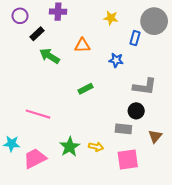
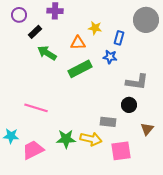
yellow star: (111, 18) -> (95, 28), moved
blue rectangle: (135, 38) -> (119, 38), moved
green rectangle: (85, 89) -> (80, 69), moved, size x1.6
gray rectangle: (123, 129) -> (108, 122), moved
green star: (70, 147) -> (66, 139), turned 30
yellow arrow: (96, 147) -> (91, 139), size x1.5

